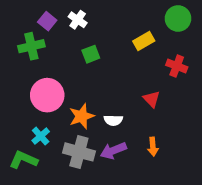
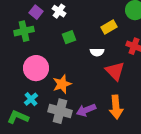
red triangle: (152, 99) -> (115, 71), size x1.5
white semicircle: (113, 120) -> (97, 52), moved
orange arrow: (153, 147) -> (116, 107), size x1.6

